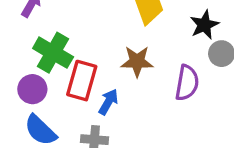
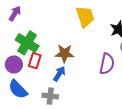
brown star: (137, 61) -> (65, 53), moved
red rectangle: (82, 81) -> (35, 61), moved, size x0.7

